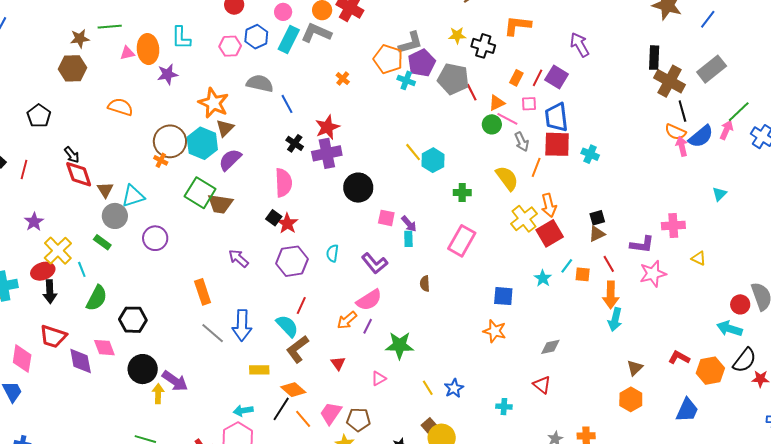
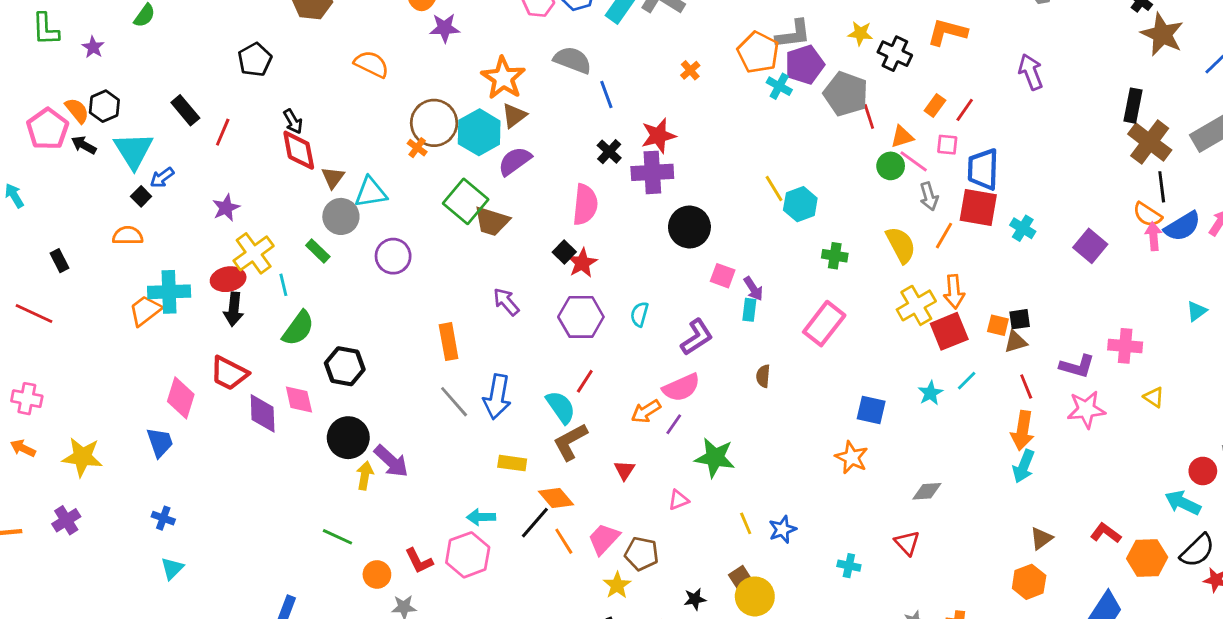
purple square: (557, 77) -> (1090, 246), moved
purple L-shape: (375, 263) -> (697, 337), turned -92
orange square: (583, 274) -> (998, 325), moved

